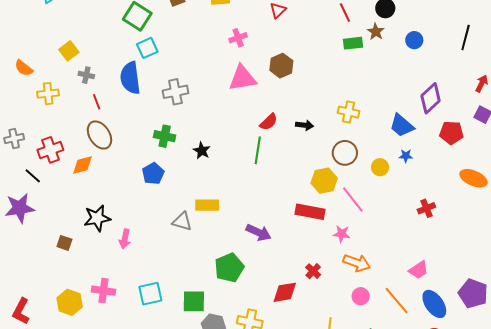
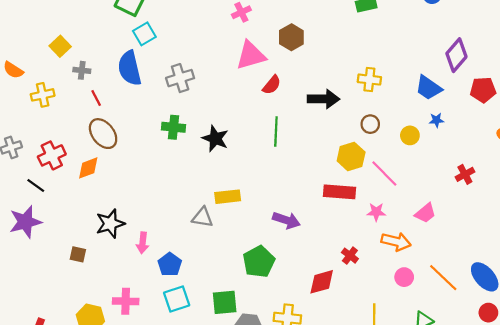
red semicircle: (269, 122) -> (272, 85), moved
black arrow: (305, 125) -> (323, 99), size x1.6
black star: (202, 151) -> (215, 138), size x1.4
brown circle: (345, 153) -> (370, 124), size x0.7
blue pentagon: (153, 174) -> (170, 265), moved
pink trapezoid: (418, 270) -> (425, 213), moved

